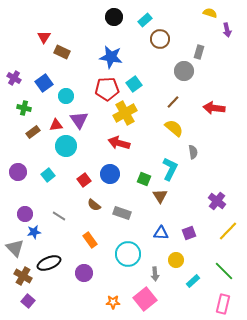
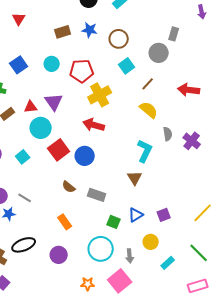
brown circle: (160, 39) -> (119, 39), moved
brown rectangle: (62, 52) -> (63, 32), moved, turned -42
blue star: (111, 57) -> (90, 30), moved, size x0.7
cyan square: (134, 84) -> (127, 66), moved
cyan circle: (66, 96) -> (52, 64), moved
green square: (144, 179) -> (114, 222), moved
red square: (84, 180) -> (59, 150), moved, size x1.5
purple cross: (217, 201) -> (192, 141), moved
gray line: (59, 216) -> (25, 198), moved
blue triangle: (161, 233) -> (136, 215), turned -35
cyan circle: (128, 254) -> (101, 249), moved
pink rectangle: (223, 304) -> (198, 286), turned 60

